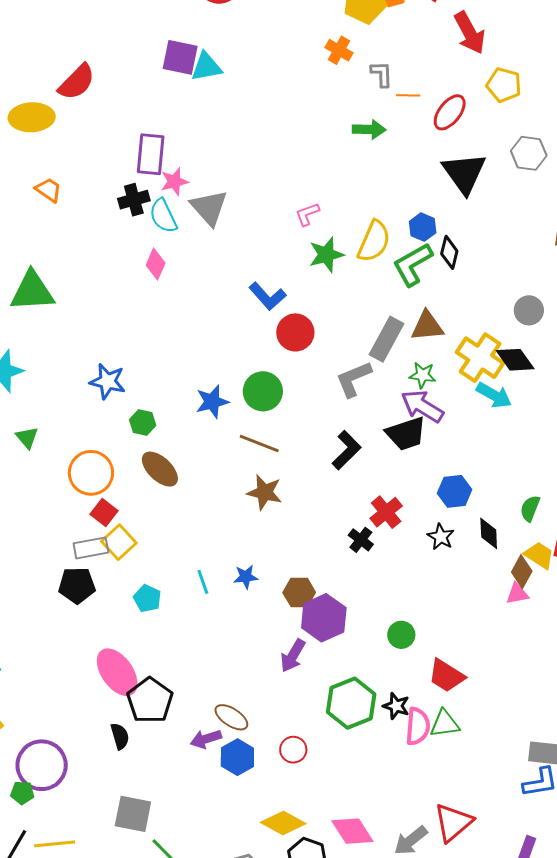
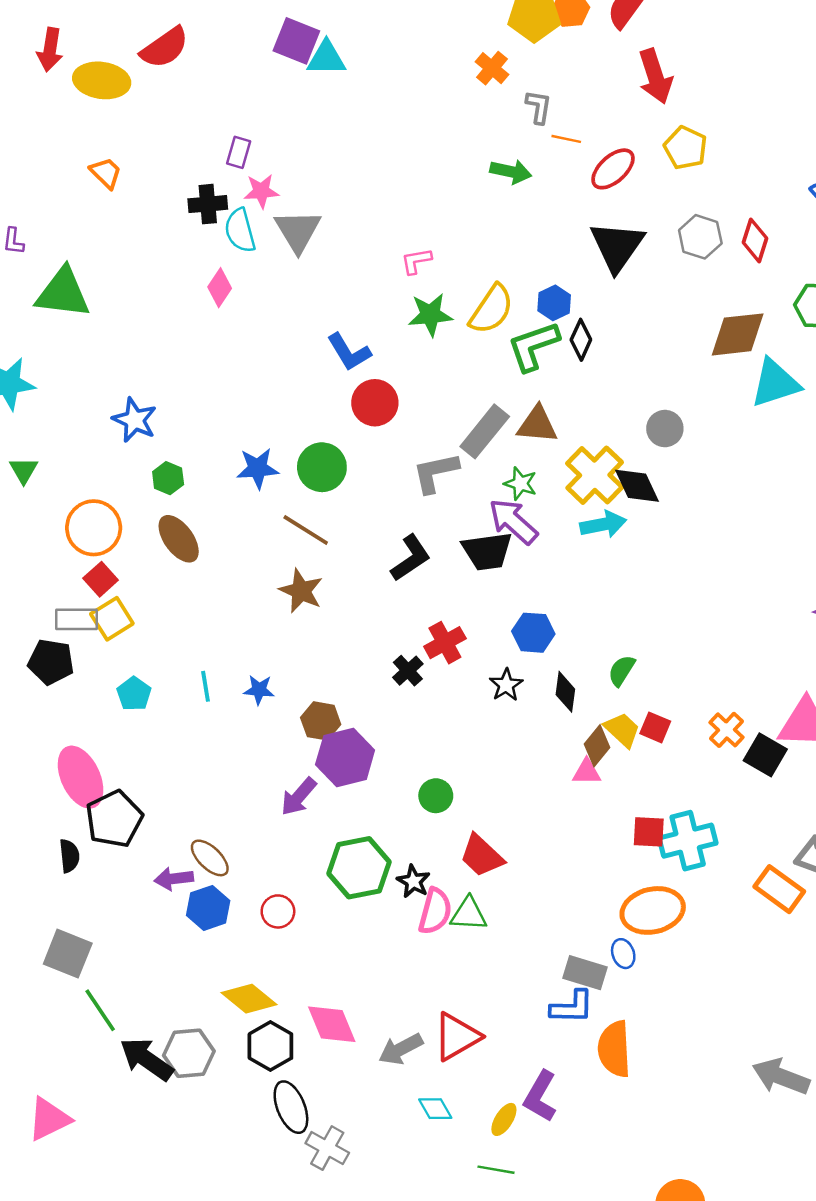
purple rectangle: (151, 154) -> (239, 152), size x0.6
cyan arrow: (494, 395) -> (603, 524), turned -51

